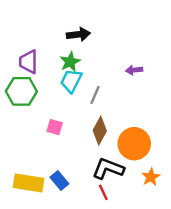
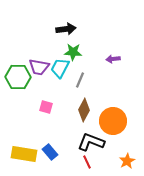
purple trapezoid: (28, 62) -> (39, 67), moved, turned -80
green star: (70, 62) -> (73, 52), moved, turned 30
orange star: (151, 177) -> (127, 161), moved

